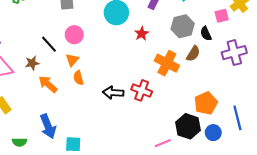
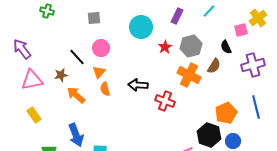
gray hexagon: (183, 26) -> (191, 46), moved
black arrow: (113, 93) -> (138, 85), moved
blue line: (237, 118) -> (256, 107), moved

